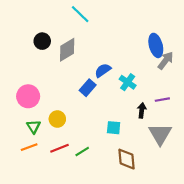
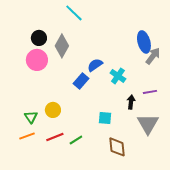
gray diamond: (67, 50) -> (62, 46), turned -30
pink circle: (28, 96) -> (37, 60), moved

